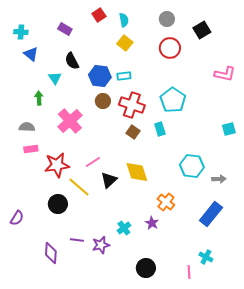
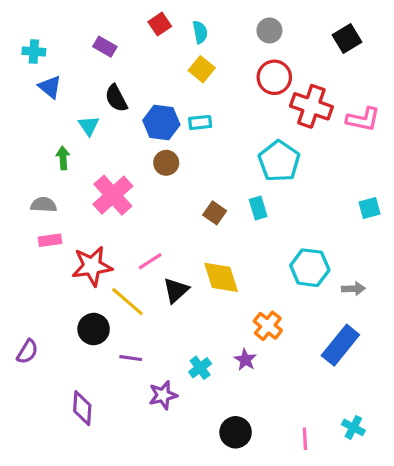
black square: (202, 30) -> (347, 39), moved
red cross: (132, 105) -> (311, 106), moved
purple line: (77, 240) -> (131, 358), moved
cyan cross: (206, 257) -> (353, 427), moved

